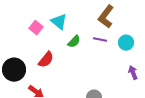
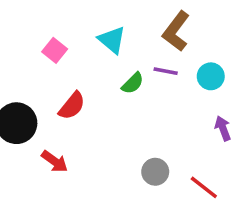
cyan triangle: (59, 22) -> (112, 40), moved
green semicircle: (74, 42) -> (133, 83), moved

